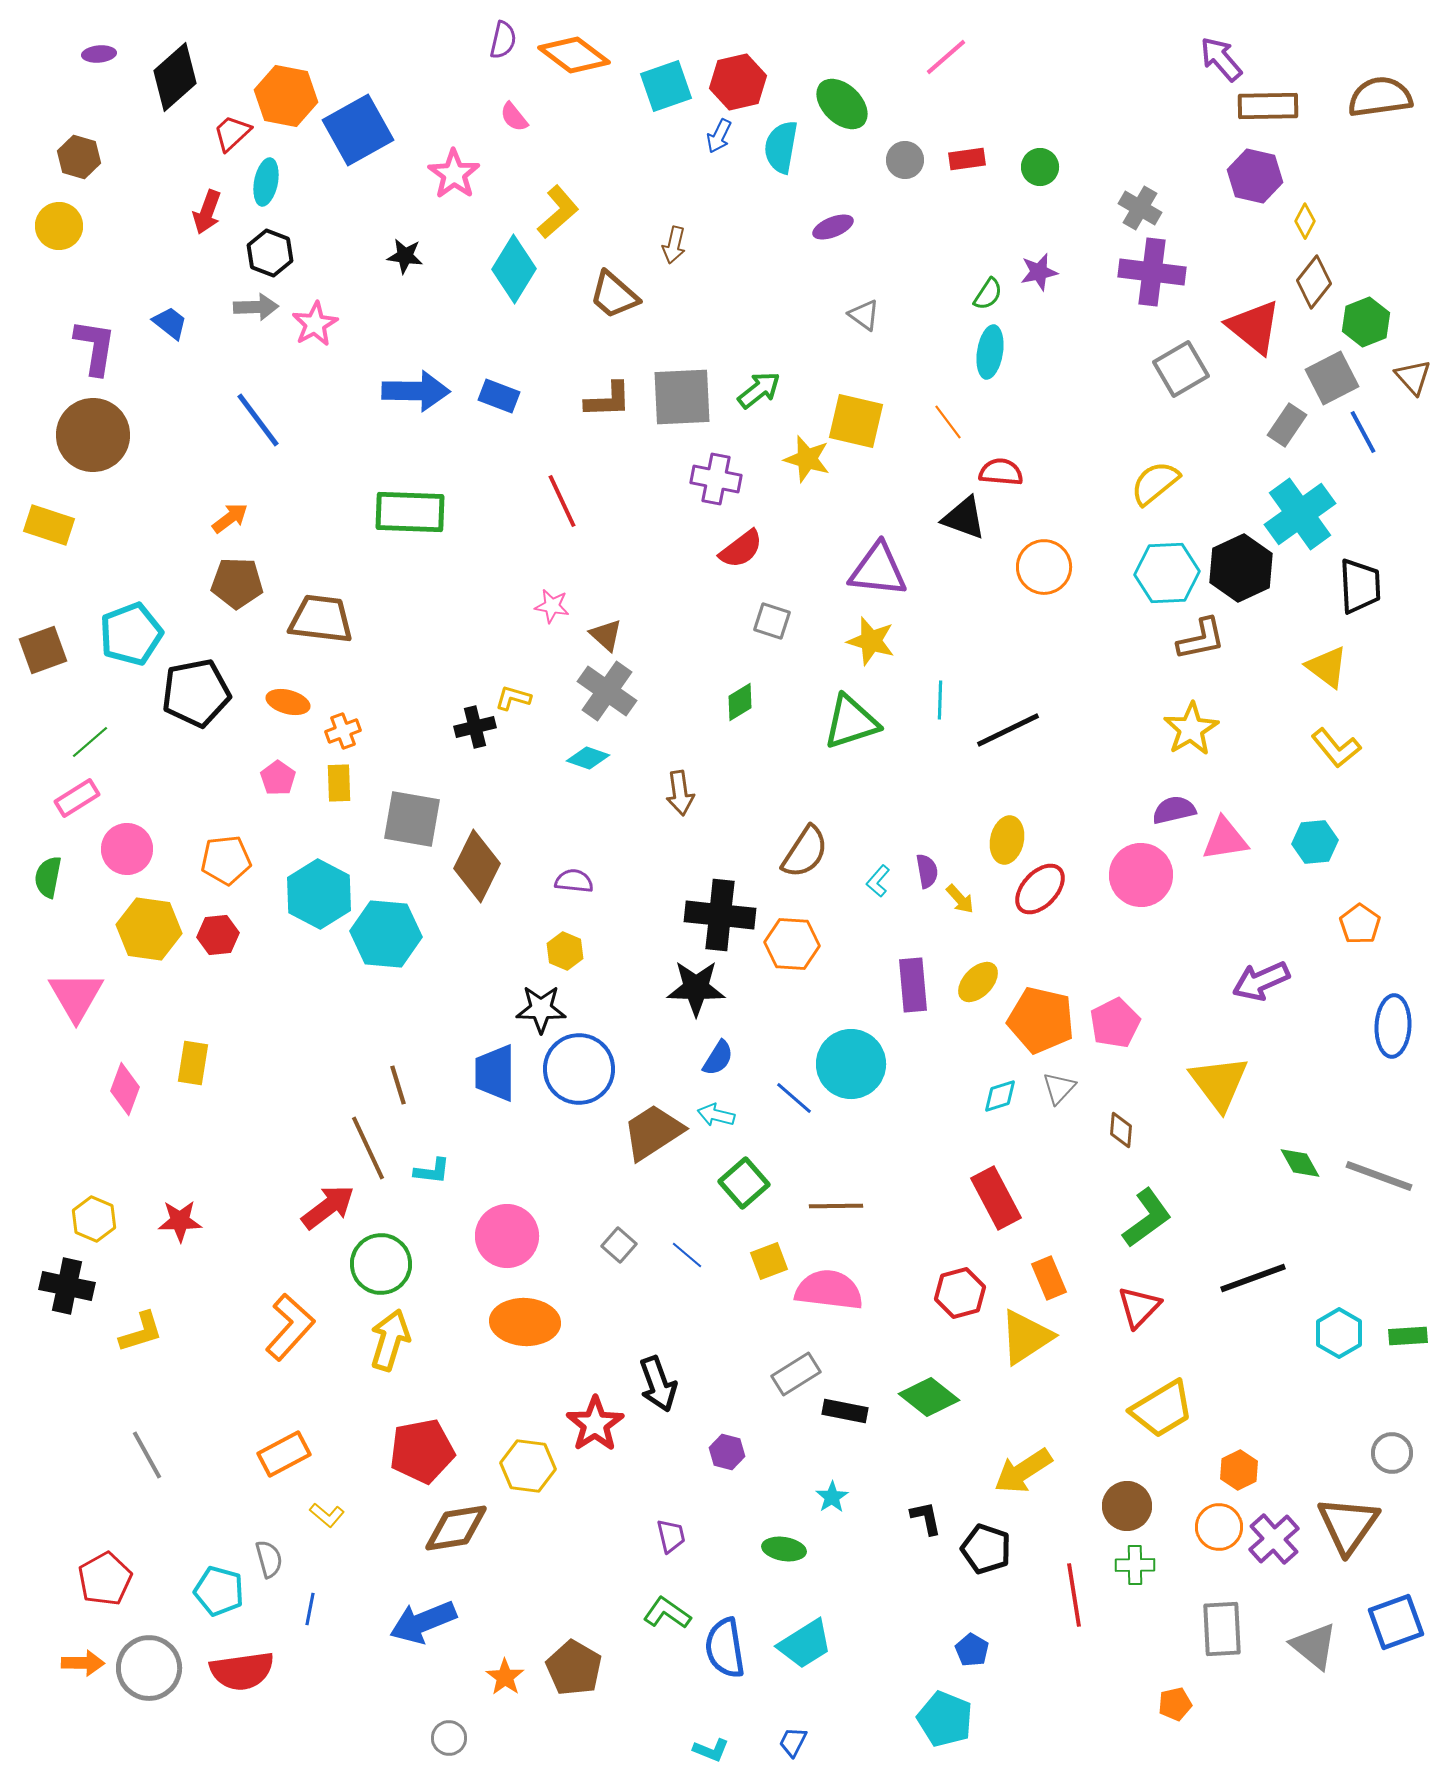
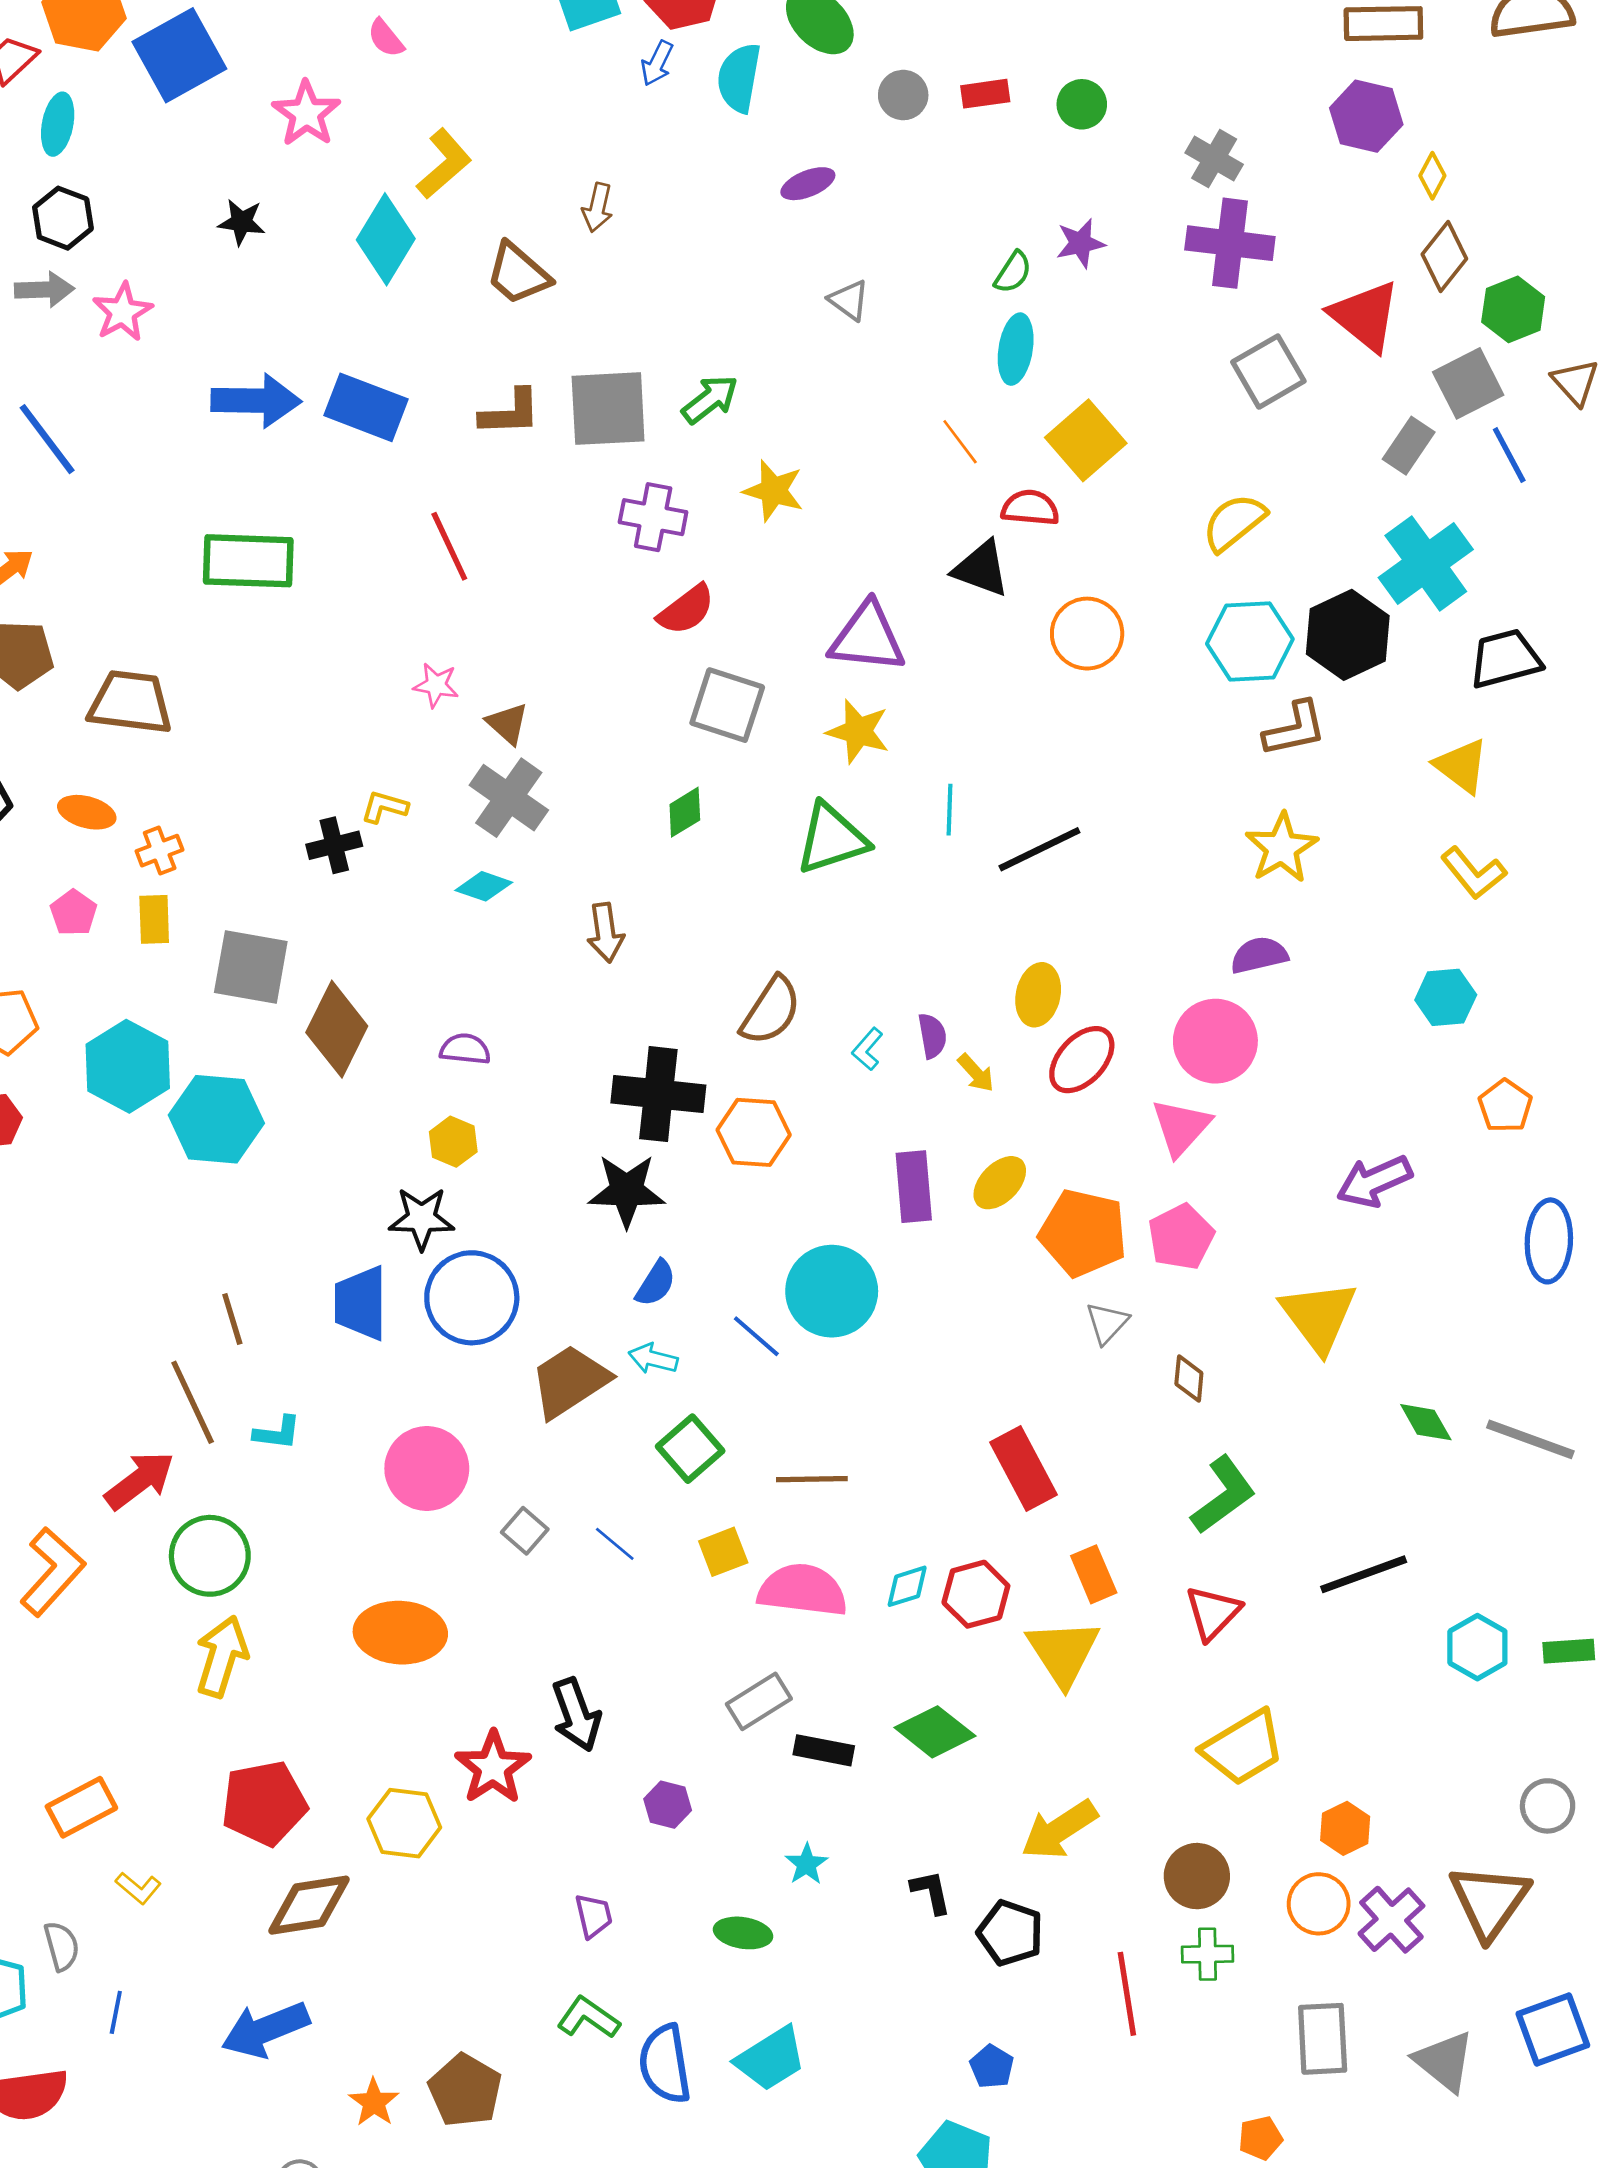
blue rectangle: (499, 396) -> (366, 407), size x1.5
yellow square: (856, 421) -> (1086, 440), moved, turned 36
black trapezoid: (1360, 586) -> (1505, 659), turned -102
gray square: (772, 621) -> (727, 705), size x1.5
pink triangle: (1225, 839) -> (1181, 1127), moved, turned -39
cyan diamond: (1000, 1096) -> (907, 1586), moved
pink circle: (507, 1236) -> (427, 1468), moved
orange L-shape: (290, 1327) -> (52, 1572), moved
yellow triangle: (1026, 1337) -> (1063, 1652), turned -30

